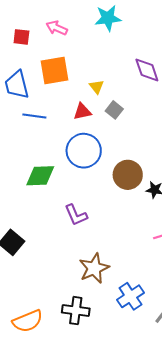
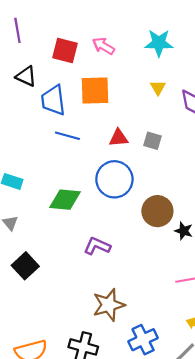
red square: (21, 37) -> (65, 51), size x1.4
yellow triangle: (97, 87) -> (158, 88), moved
gray square: (114, 110) -> (153, 141), turned -30
purple L-shape: (76, 215) -> (97, 246), turned 130

